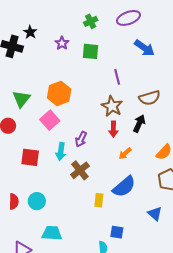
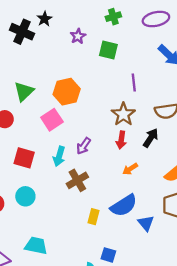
cyan circle: (37, 201) -> (25, 196), moved
blue triangle: (155, 214) -> (146, 223), moved

